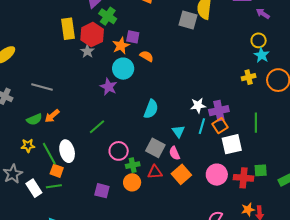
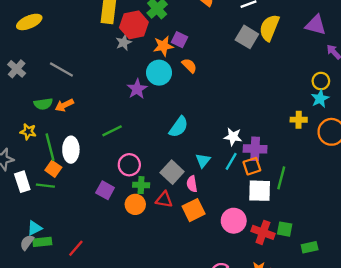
green line: (256, 123) -> (281, 178), moved
purple square: (102, 191) -> (105, 190), moved

